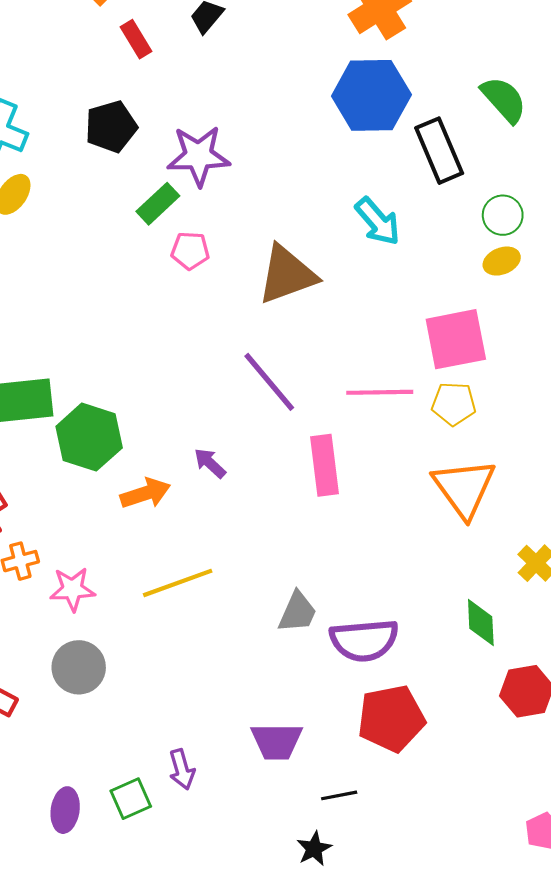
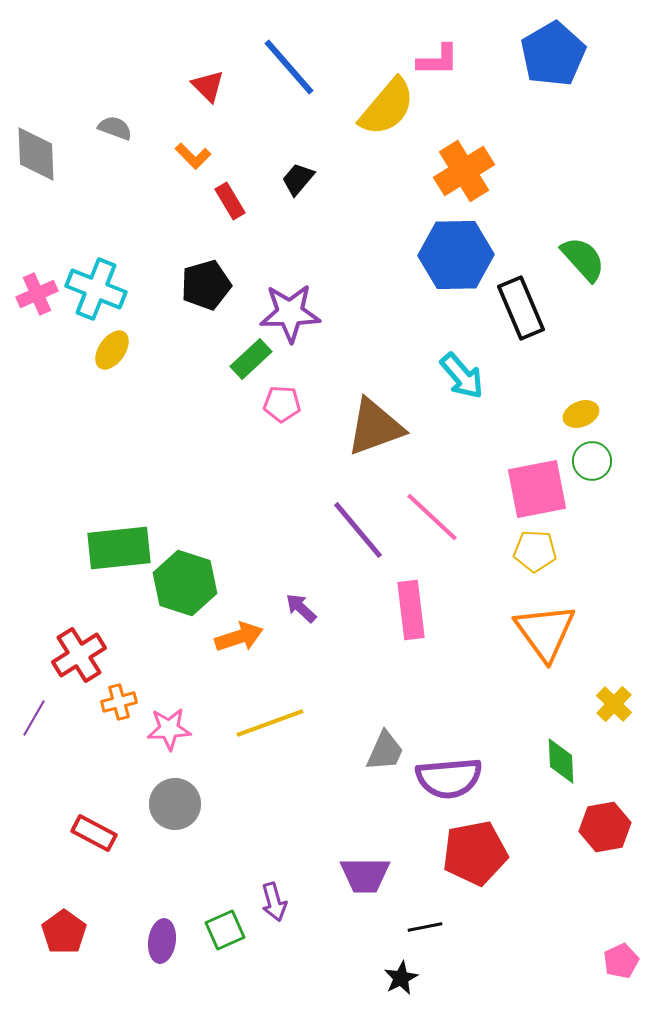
green circle: (503, 215) -> (592, 461), moved
pink line: (380, 392) -> (432, 517), moved, turned 44

